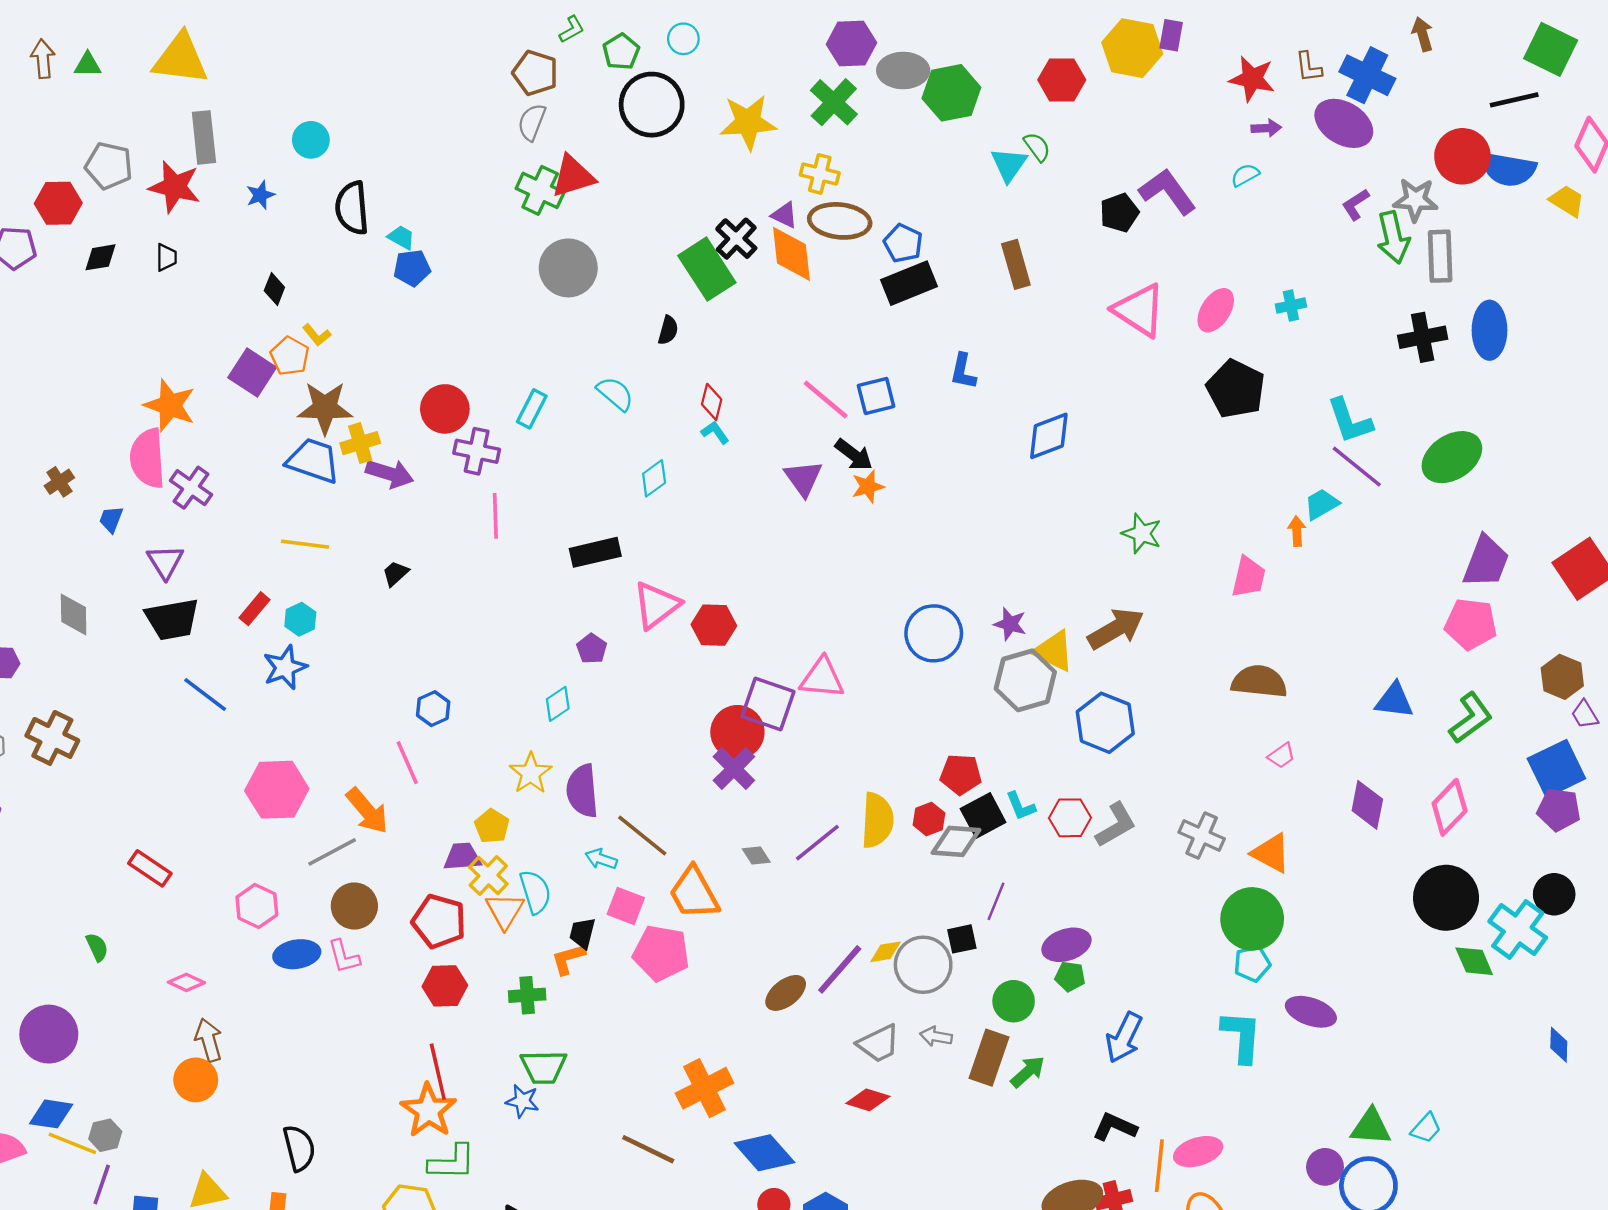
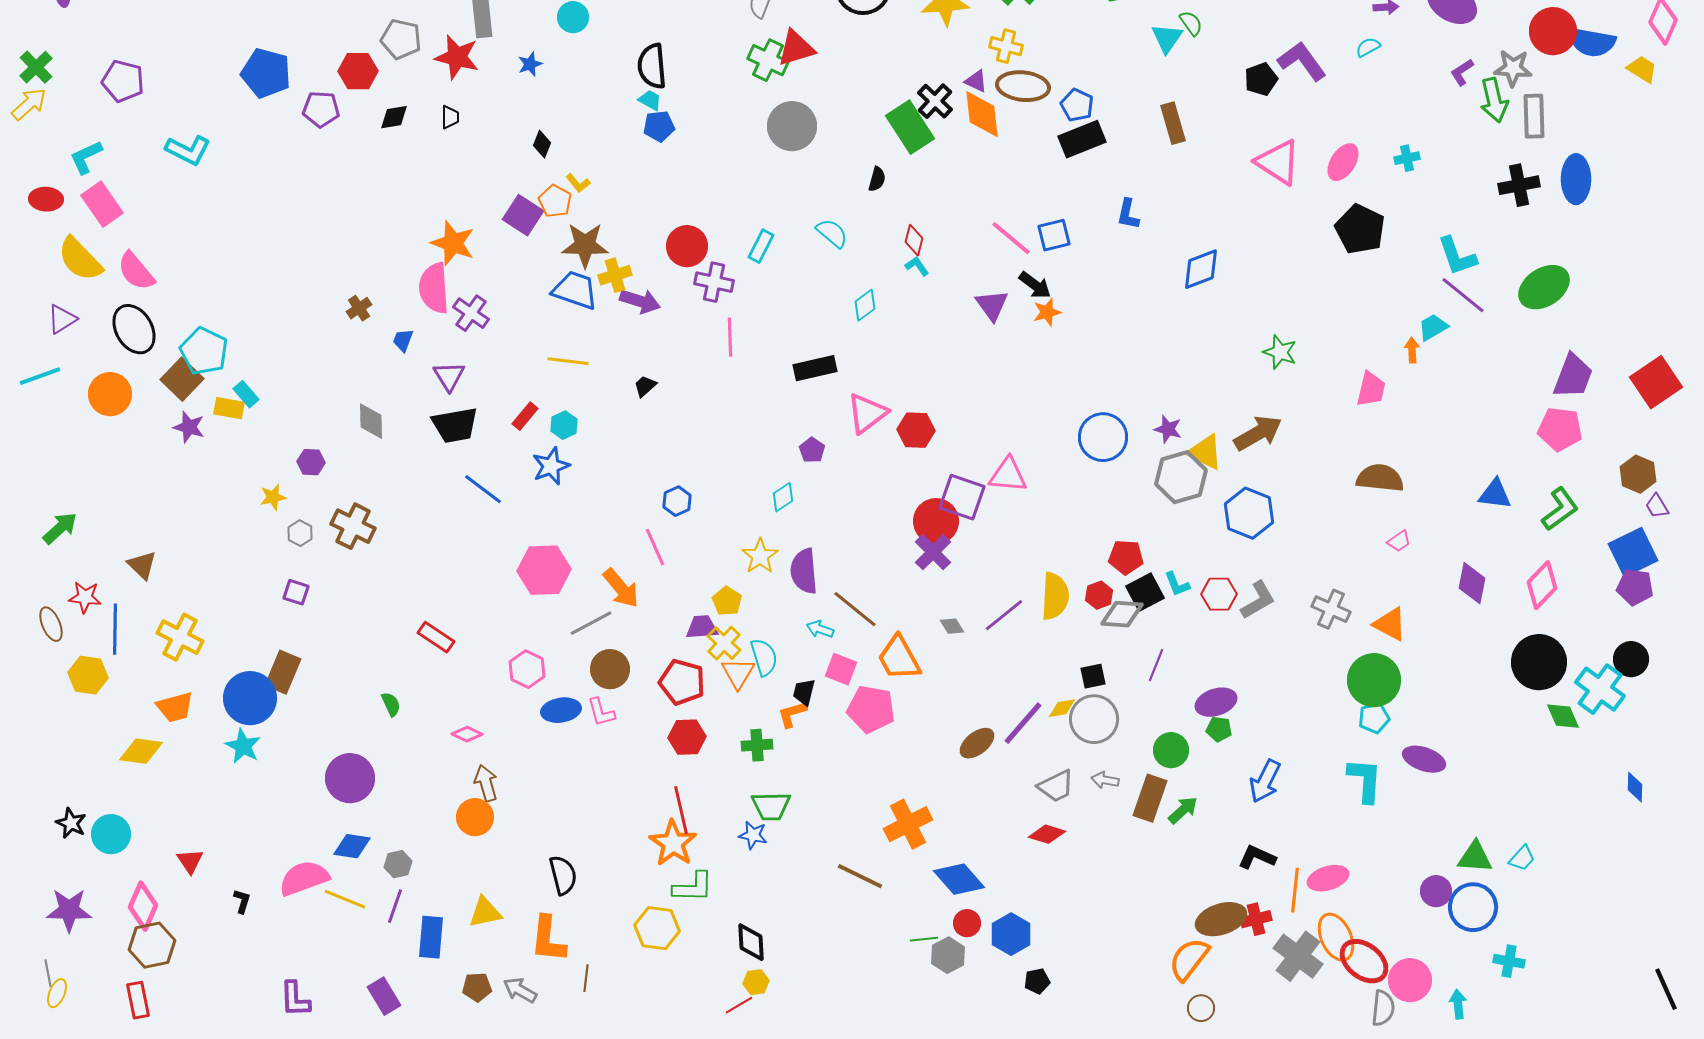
black semicircle: (352, 208) -> (652, 66), moved
black square: (962, 939) -> (1093, 676), moved
yellow line: (72, 1143) -> (345, 899), moved

